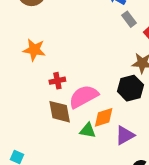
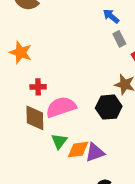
orange diamond: (104, 117) -> (78, 150), moved
green triangle: (88, 130) -> (59, 141), turned 48

